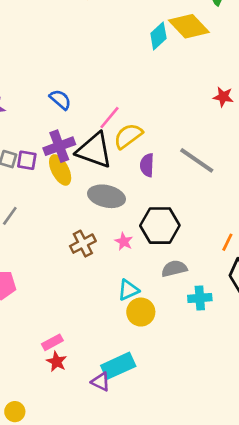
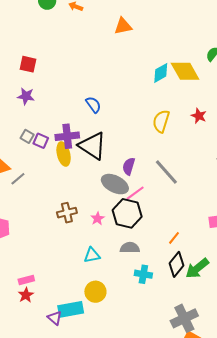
red star: (223, 97) -> (199, 116), moved
blue semicircle: (60, 100) -> (93, 105), moved
pink line: (109, 118) -> (135, 193), moved
yellow semicircle: (128, 136) -> (161, 121), moved, turned -50
gray ellipse: (106, 196) -> (115, 184), moved
yellow circle: (141, 312) -> (95, 292), moved

